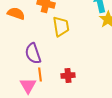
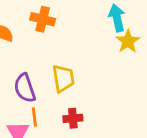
yellow trapezoid: (61, 27) -> (63, 78), moved

